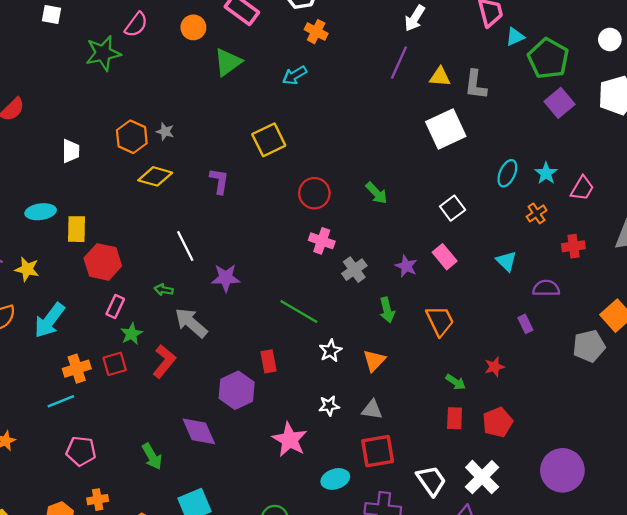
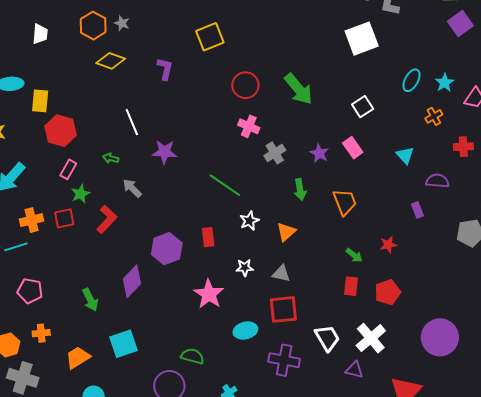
green arrow: (377, 193) -> (299, 89), size x1.6
gray arrow: (191, 323) -> (132, 188), size x0.7
red rectangle: (269, 361) -> (208, 237), moved
purple diamond: (199, 431) -> (132, 281), turned 64

